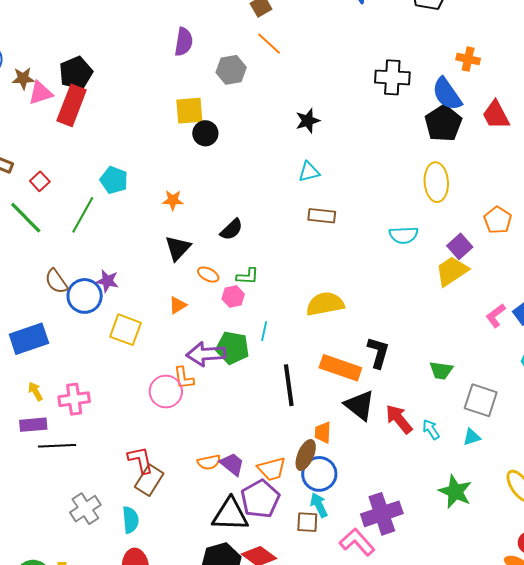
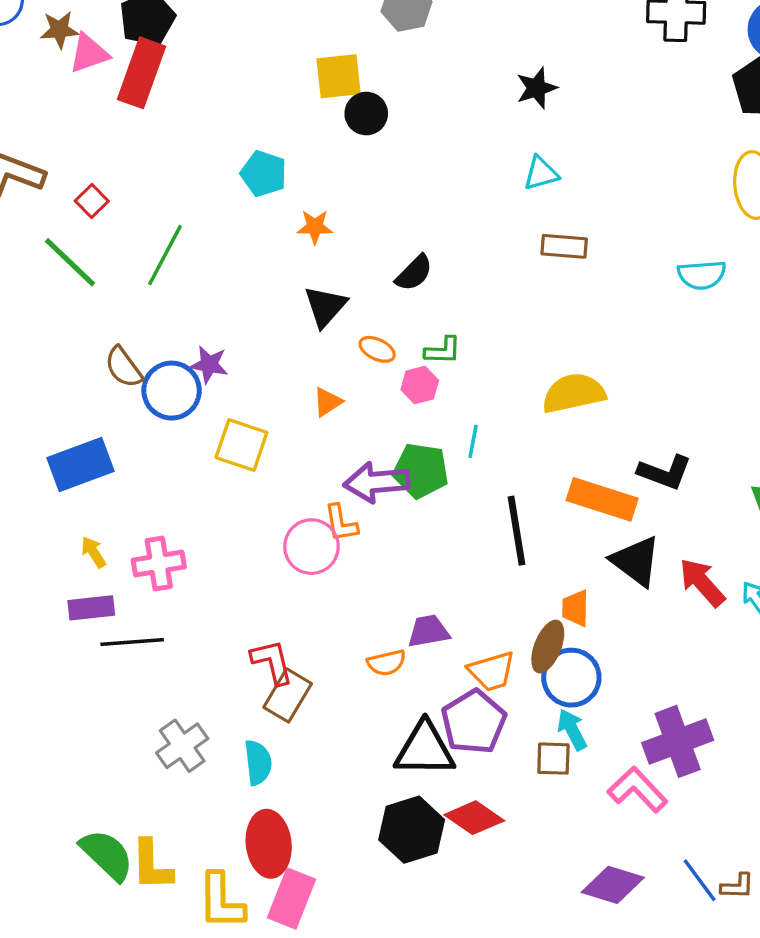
cyan pentagon: (114, 180) -> (264, 174), moved
black L-shape: (378, 353) -> (665, 472), turned 96
purple trapezoid: (232, 464) -> (428, 631), moved, turned -48

